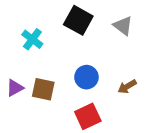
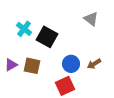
black square: (78, 20) -> (47, 37), moved
blue circle: (86, 77) -> (71, 64), moved

